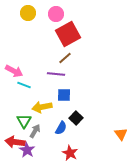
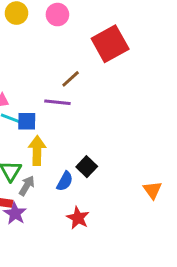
red square: (68, 34) -> (110, 44), moved
blue square: (64, 95) -> (27, 121), moved
yellow arrow: (42, 107) -> (37, 151), turned 102

